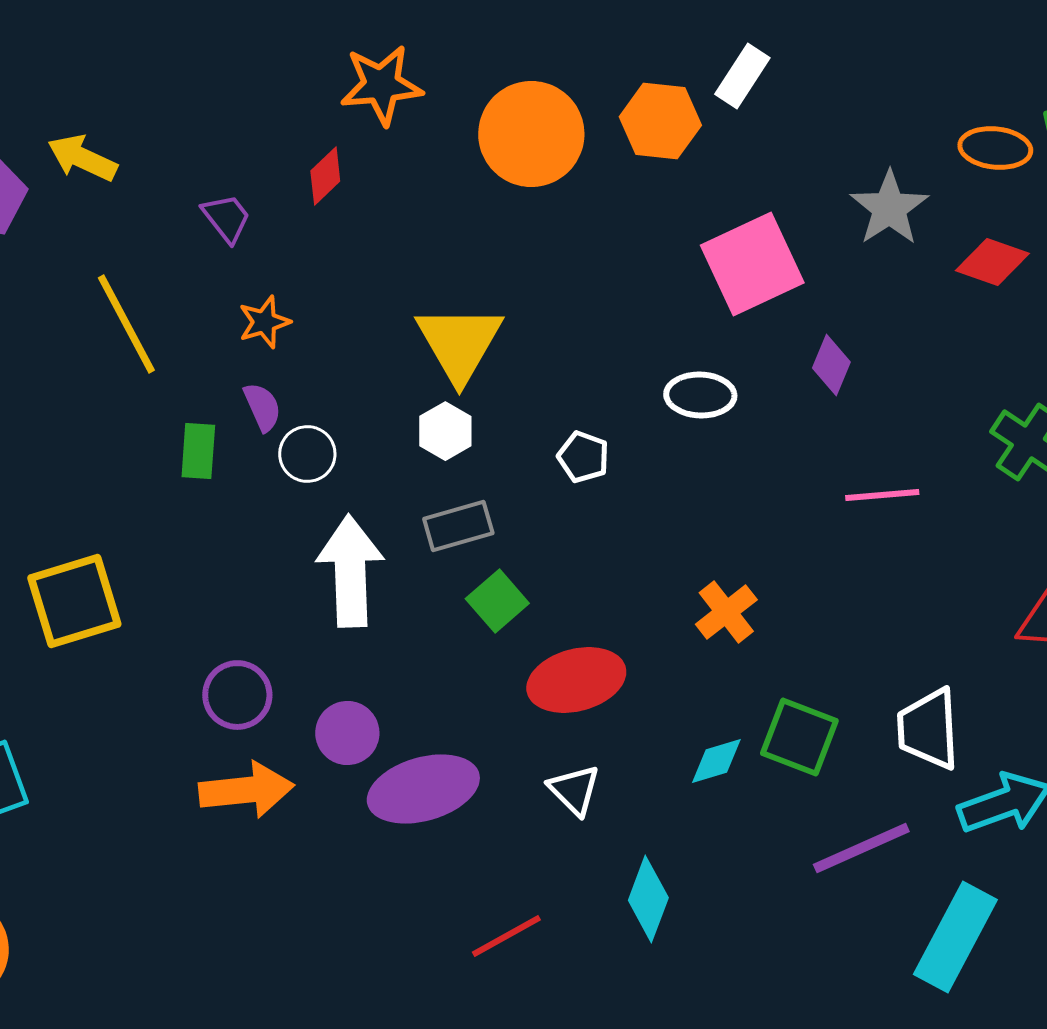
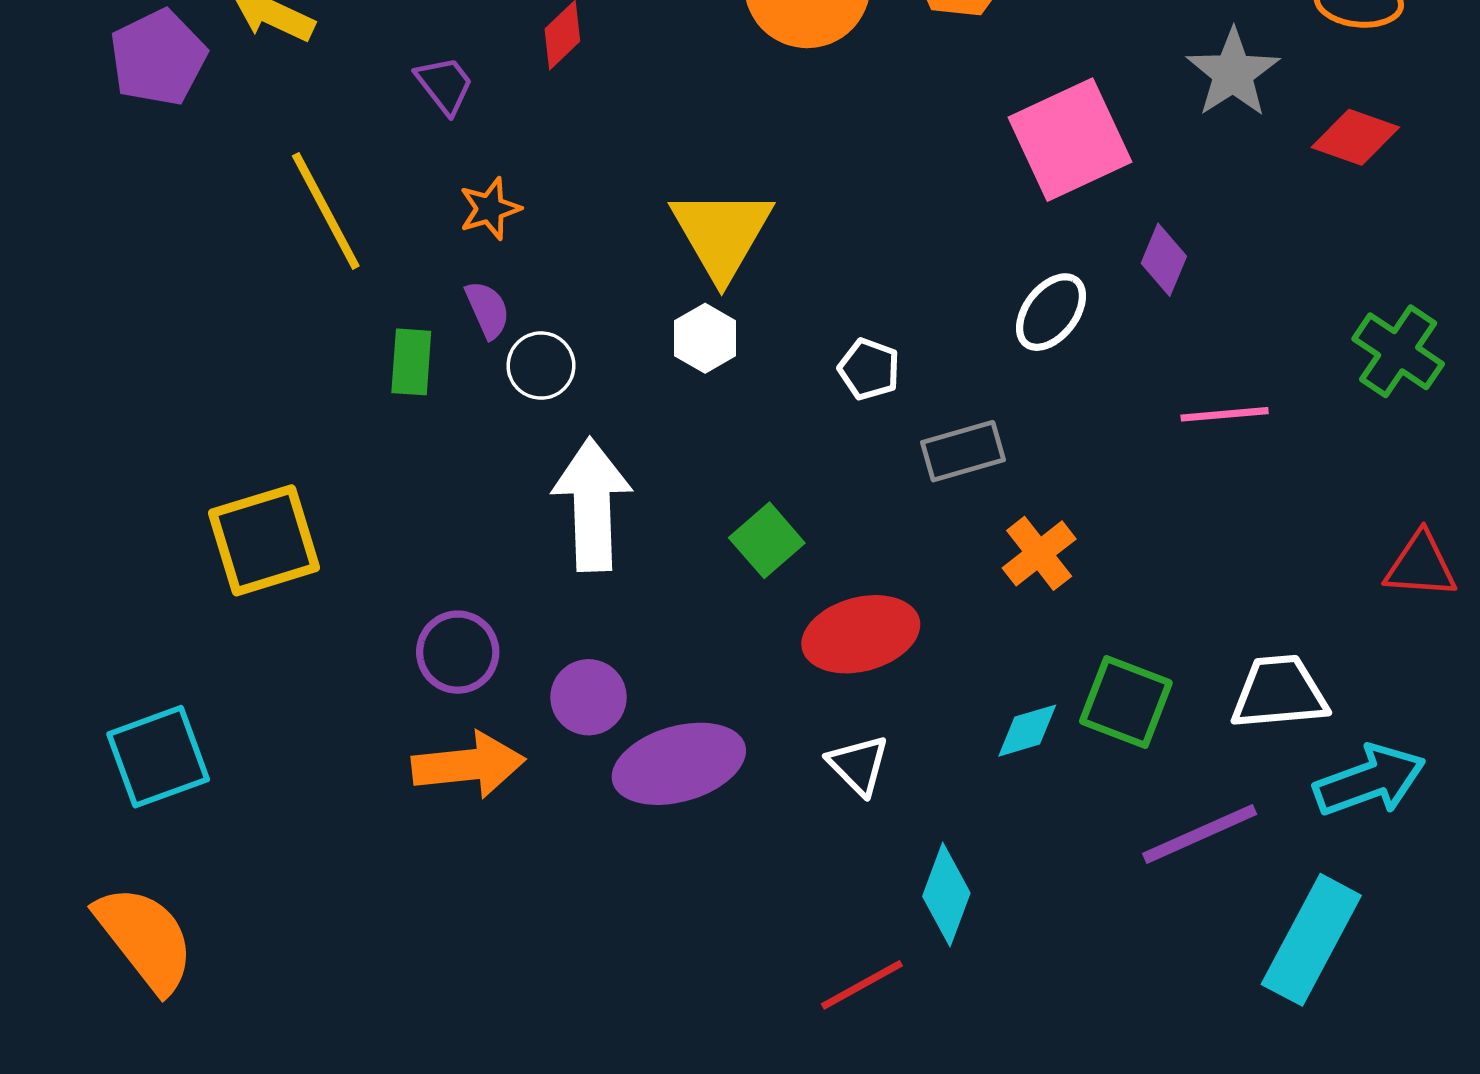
white ellipse: (700, 395) -> (1051, 312), moved, turned -54
gray rectangle: (458, 526) -> (963, 451), moved
white trapezoid: (928, 729) -> (1279, 692), turned 88
red line: (506, 936) -> (862, 985), moved

